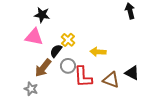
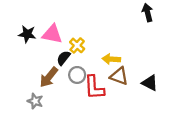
black star: (42, 15) -> (27, 34), moved
pink triangle: (34, 37) -> (52, 34), moved
brown triangle: (111, 80) -> (119, 76), moved

